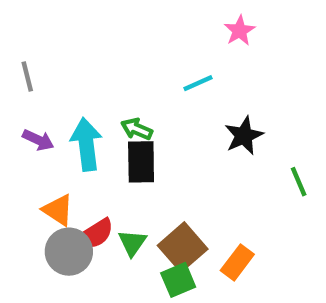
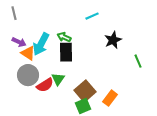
cyan arrow: (86, 144) -> (41, 44), turned -145
orange triangle: (58, 210) -> (28, 53), moved
green triangle: (132, 243) -> (58, 79), moved
gray circle: (69, 252) -> (28, 75), moved

